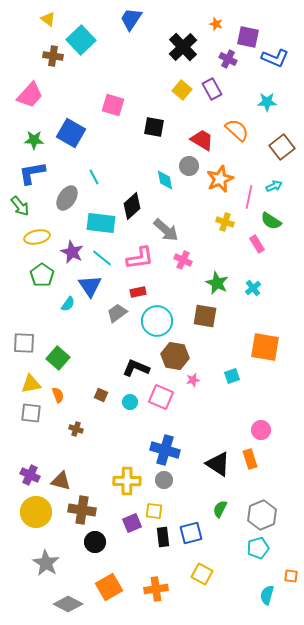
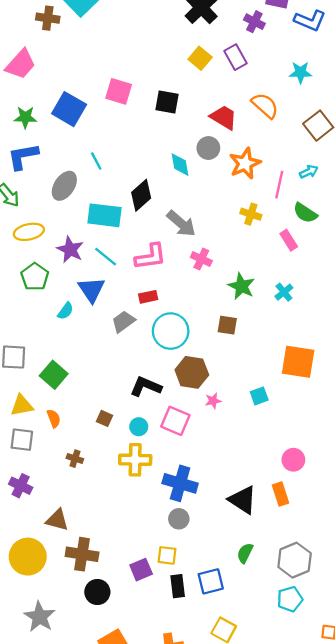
pink square: (113, 105) -> (119, 91), moved
brown square: (205, 316) -> (227, 325), size x0.7
purple cross: (30, 475) -> (21, 486), moved
yellow cross: (127, 481) -> (135, 460), moved

